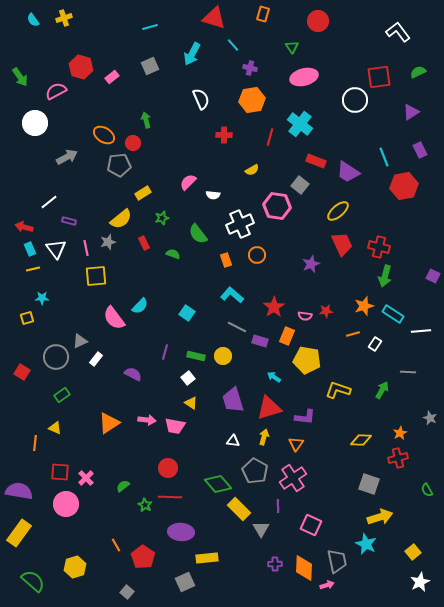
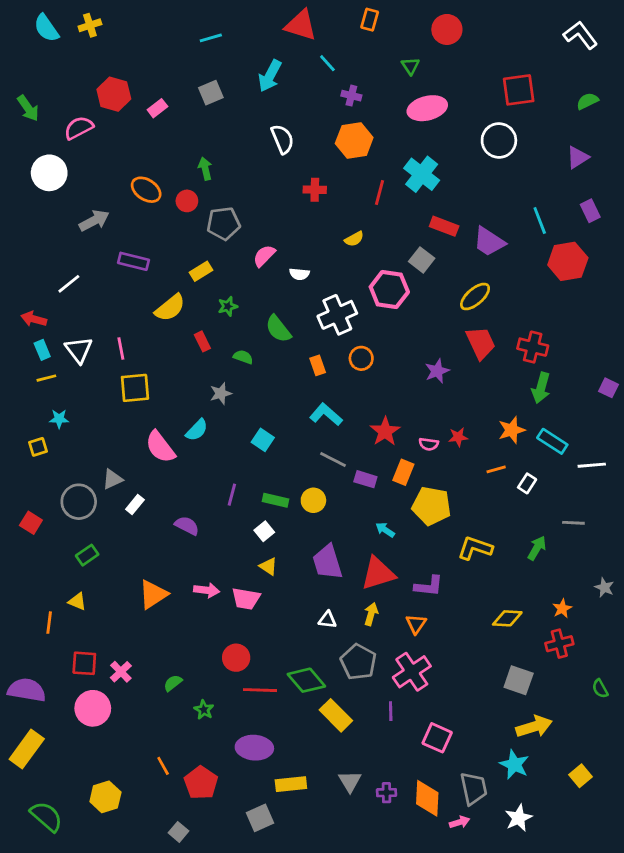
cyan semicircle: (33, 20) -> (46, 28), size x1.5
white L-shape: (398, 32) -> (580, 35), moved
red square: (379, 77) -> (519, 90), moved
gray pentagon: (119, 165) -> (223, 223), moved
purple rectangle: (69, 221) -> (134, 261), moved, size x1.5
gray star: (108, 242) -> (221, 393), moved
red line: (170, 497) -> (260, 690), moved
gray triangle: (261, 529) -> (350, 781), moved
white star: (420, 582) -> (519, 818), moved

